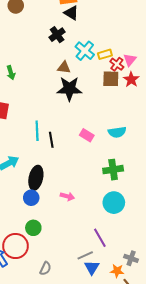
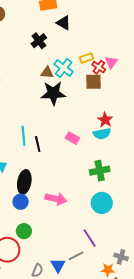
black triangle: (71, 13) -> (64, 23), moved
cyan cross: (85, 51) -> (64, 68), moved
red star: (131, 79) -> (105, 120), moved
pink arrow: (67, 196) -> (56, 199), size x1.5
blue triangle: (92, 268) -> (58, 265), moved

